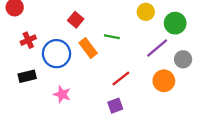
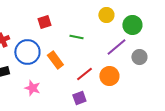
red square: (76, 20) -> (44, 22), turned 32
orange rectangle: (88, 48) -> (55, 60), moved
orange circle: (164, 81) -> (109, 76), moved

